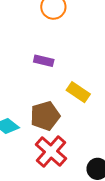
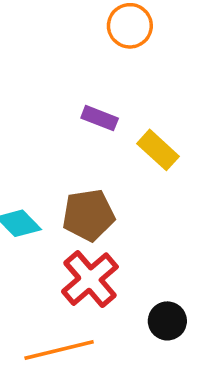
yellow rectangle: (78, 92) -> (158, 150), moved

